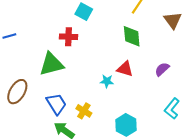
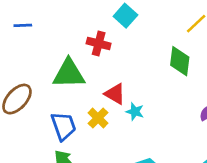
red triangle: (125, 69) -> (115, 94), moved
yellow cross: (84, 111) -> (98, 118), moved

